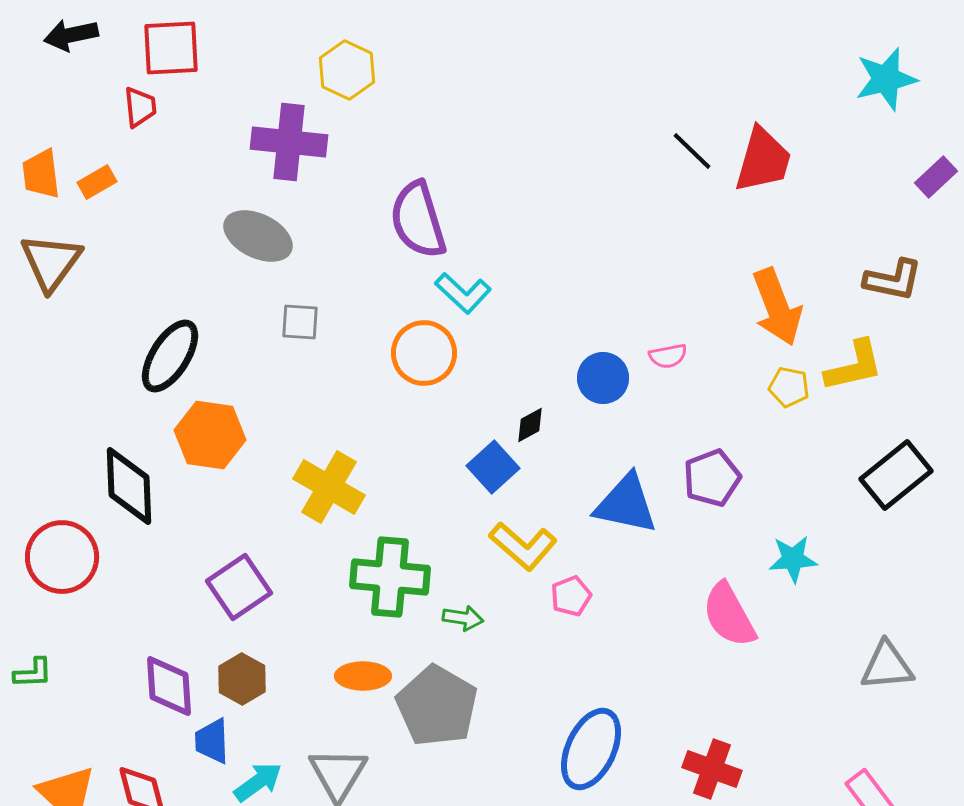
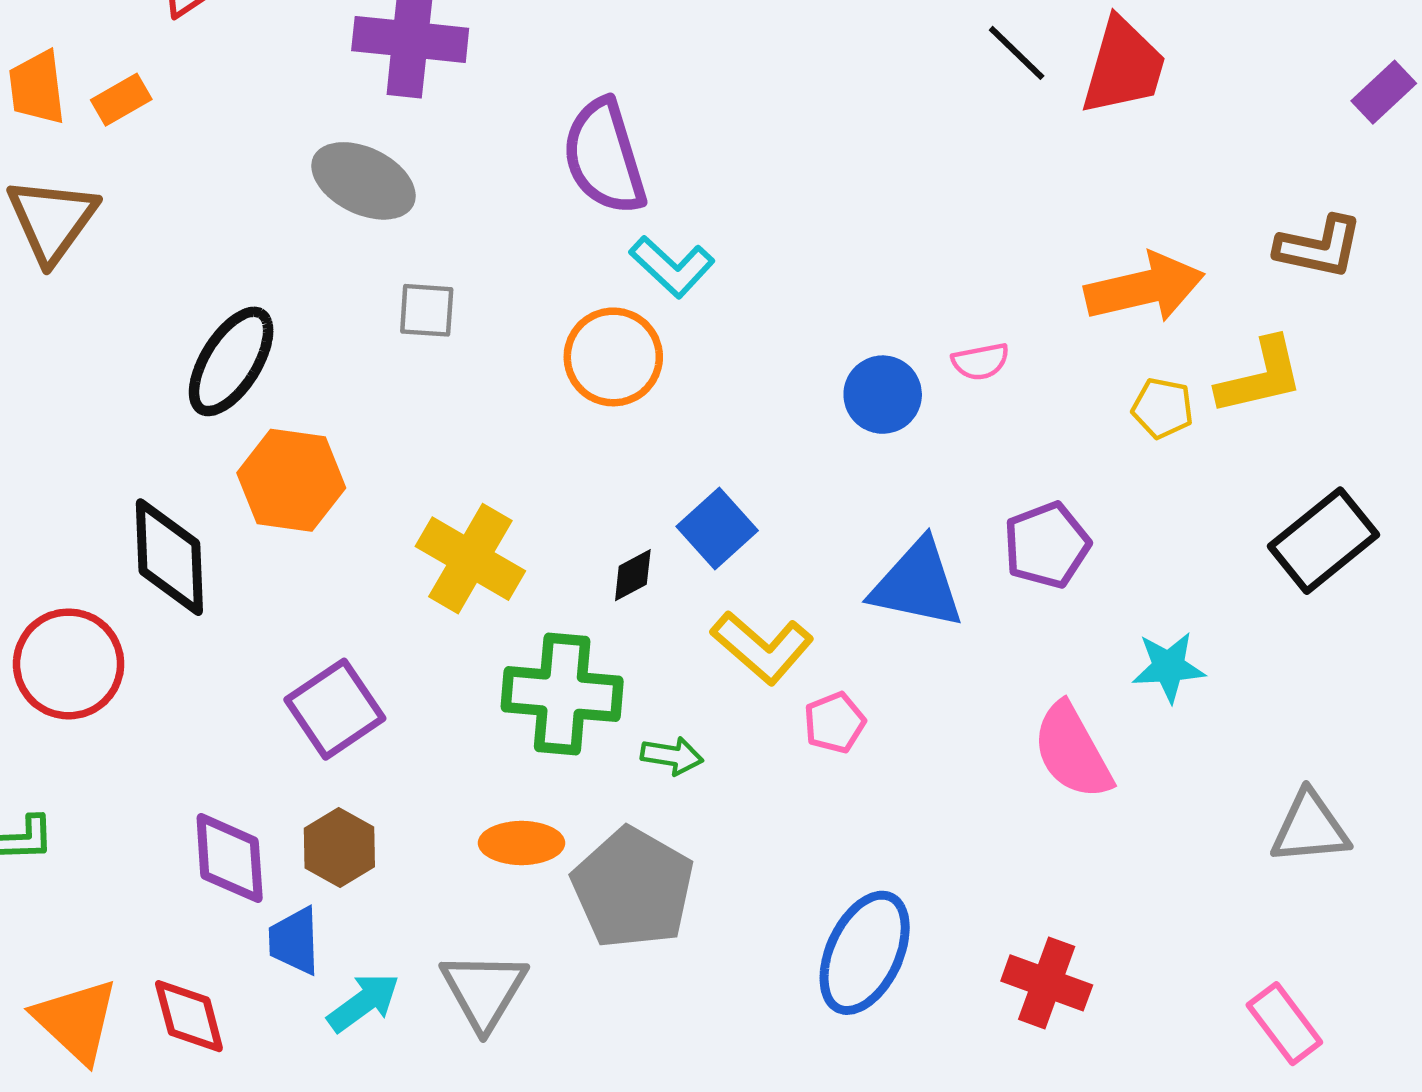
orange arrow: (777, 307) -> (1144, 288), turned -82
black diamond: (530, 425) -> (633, 575), moved

